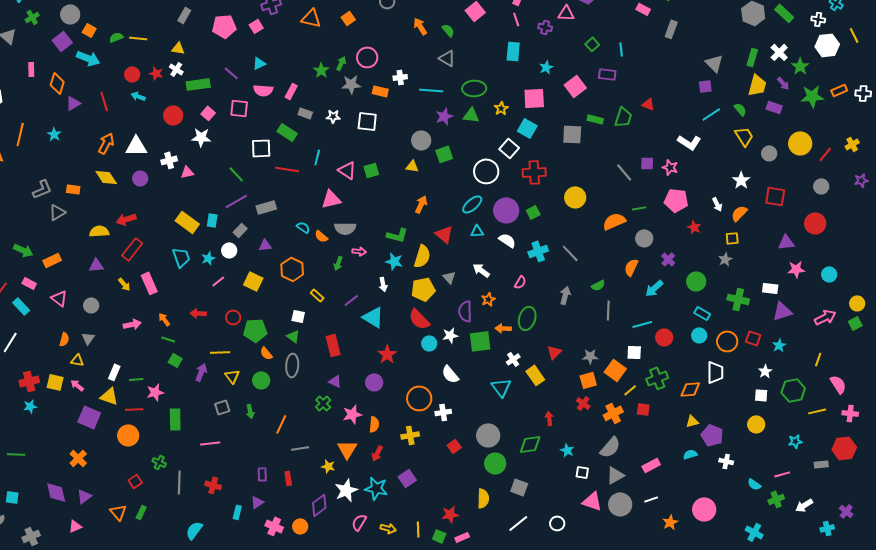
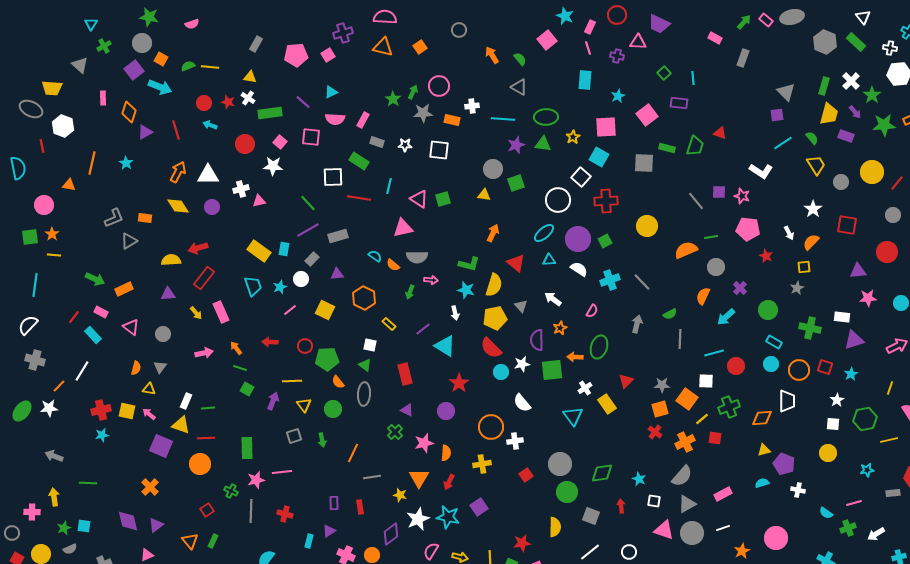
pink star: (155, 392) -> (256, 480), moved
red arrow: (549, 418) -> (621, 506), moved

